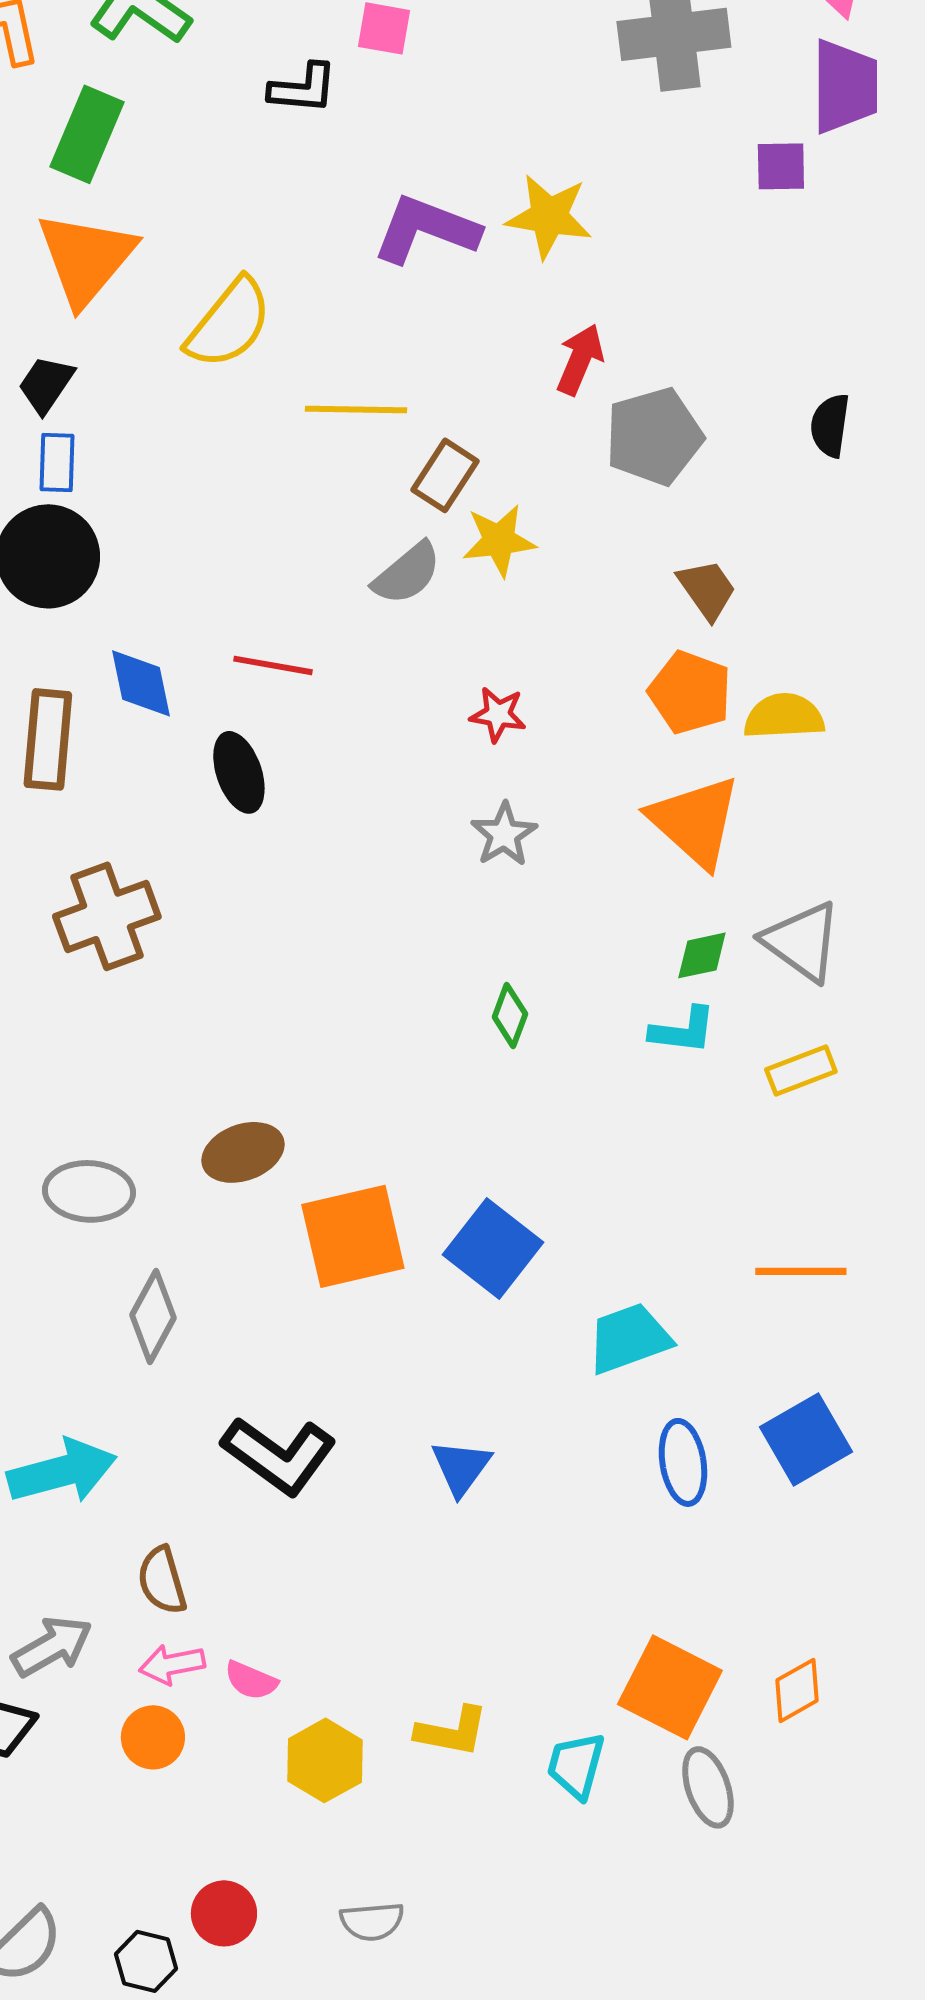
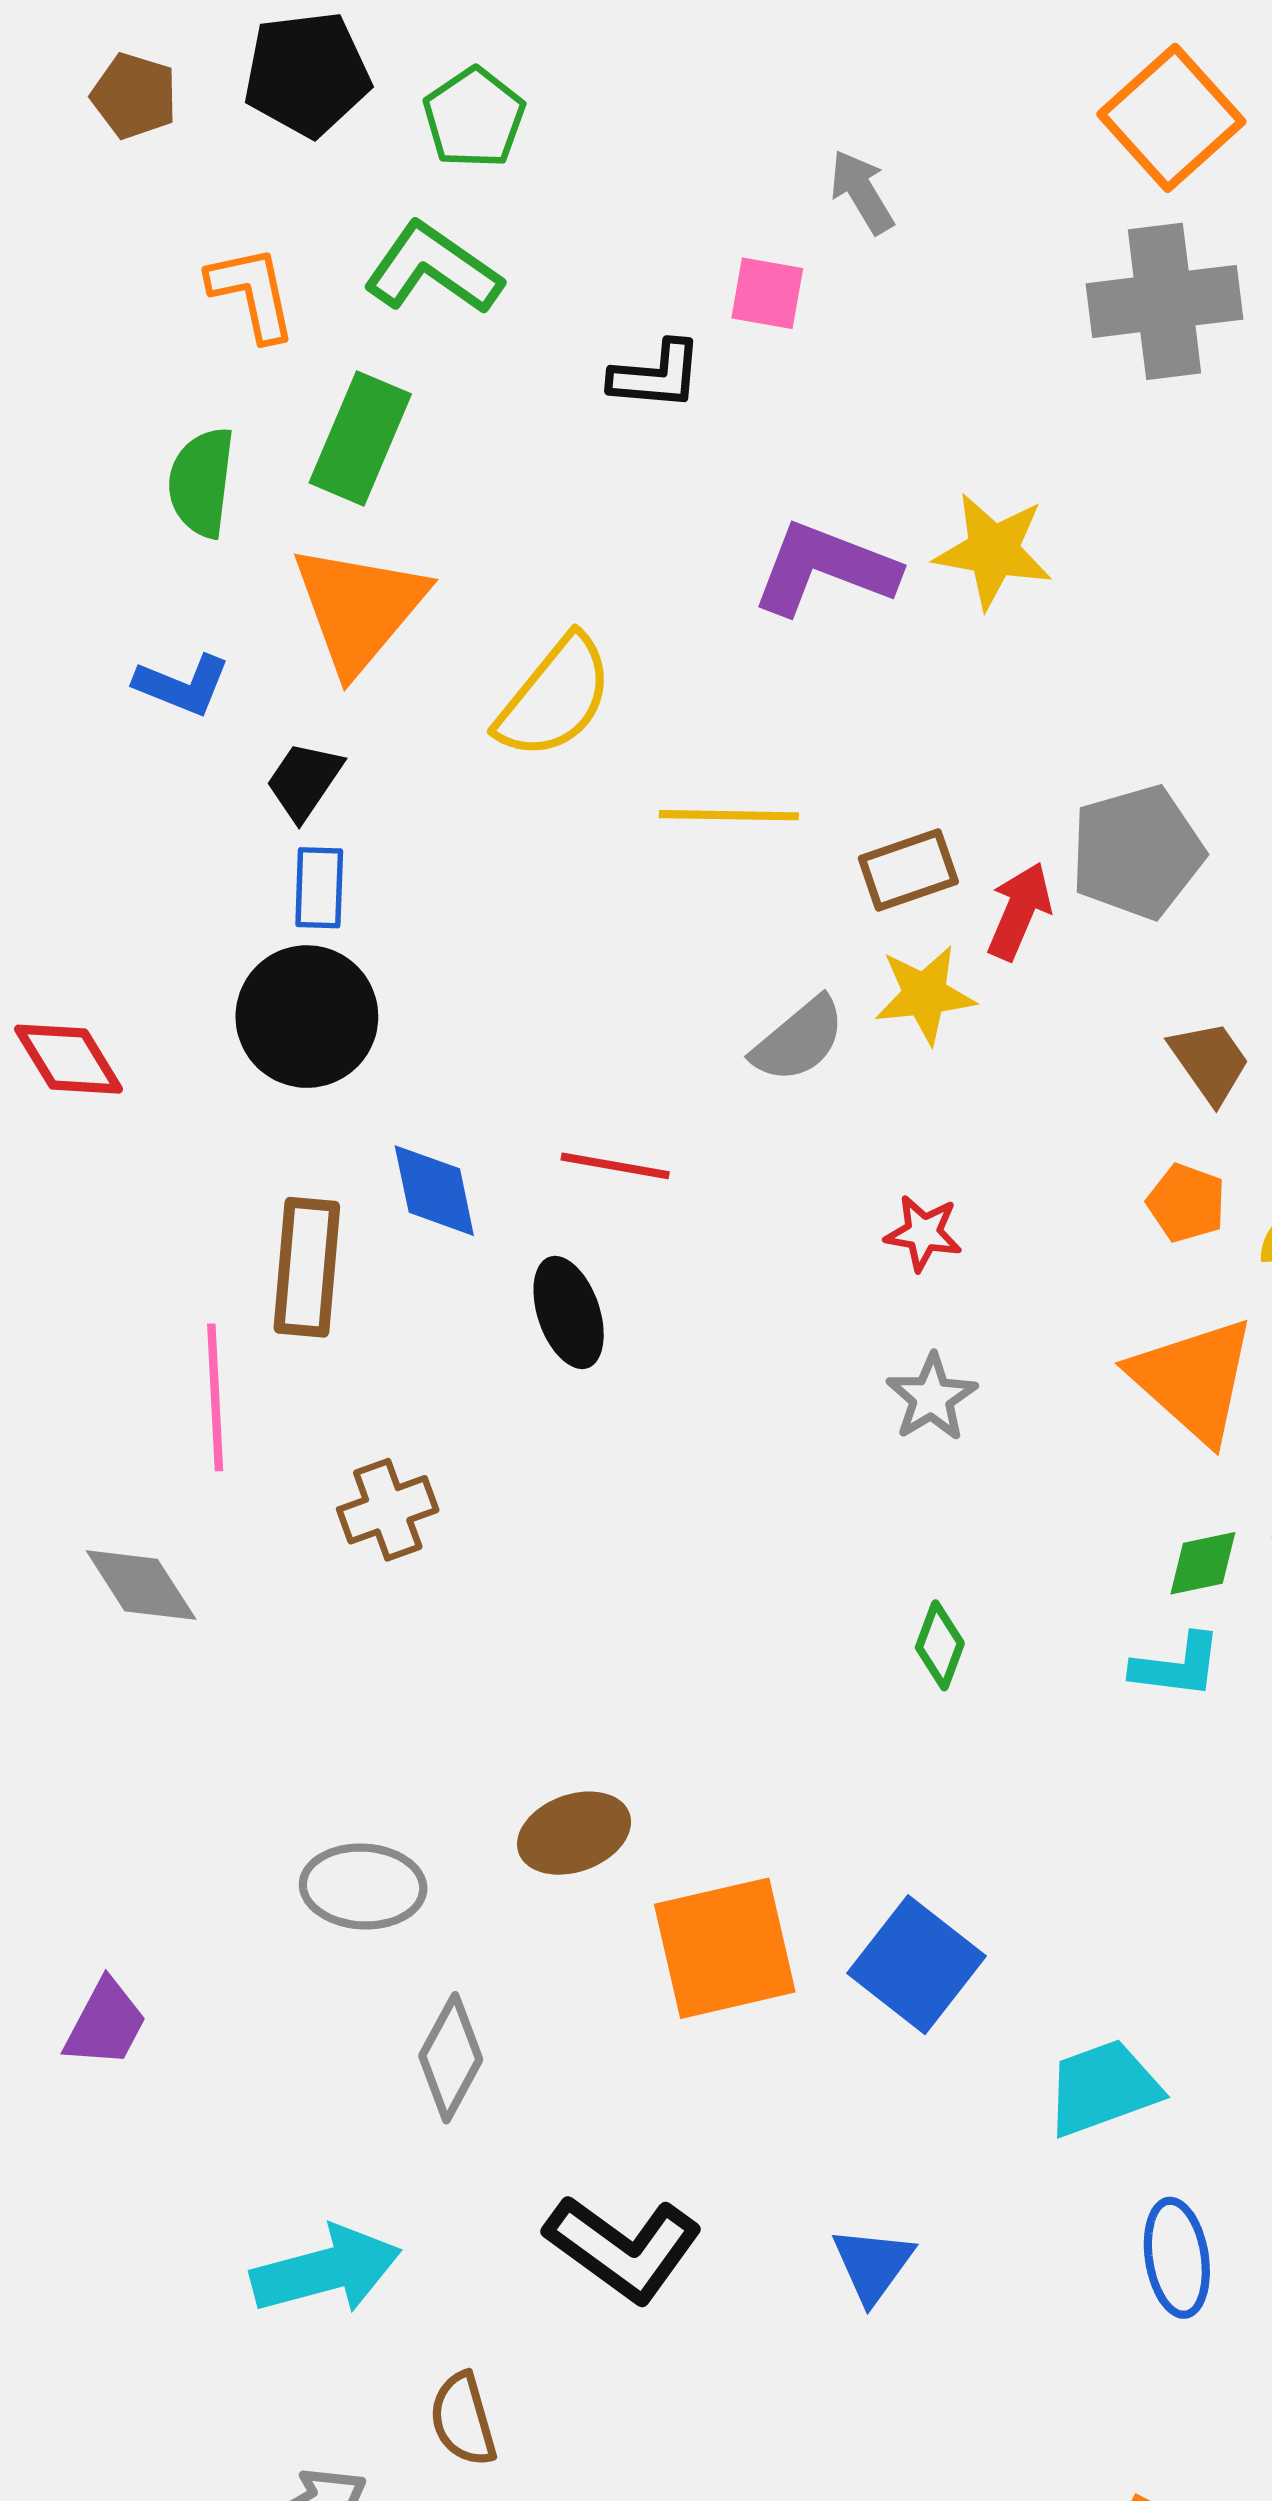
red arrow: (580, 359) -> (1019, 911), moved
brown rectangle: (445, 475) -> (908, 870), moved, turned 38
orange pentagon: (690, 692) -> (1186, 1203), size x0.7
brown cross: (107, 916) -> (388, 1510), size x0.7

